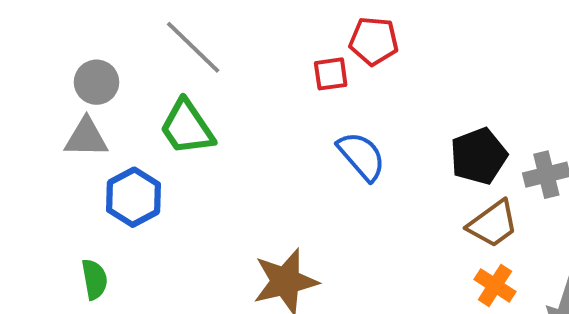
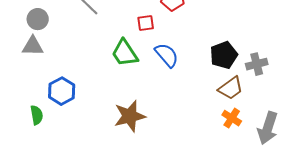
red square: (331, 74) -> (146, 23), moved
green trapezoid: (187, 127) -> (125, 53), moved
blue hexagon: (133, 197) -> (62, 91), moved

